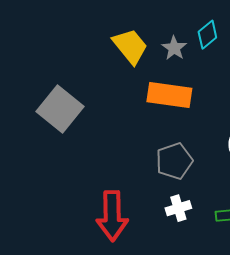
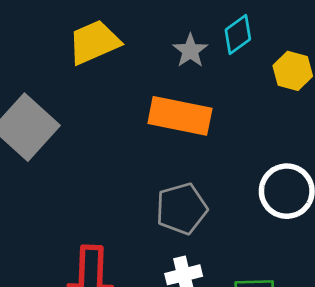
yellow trapezoid: (130, 46) -> (94, 42), moved, turned -78

